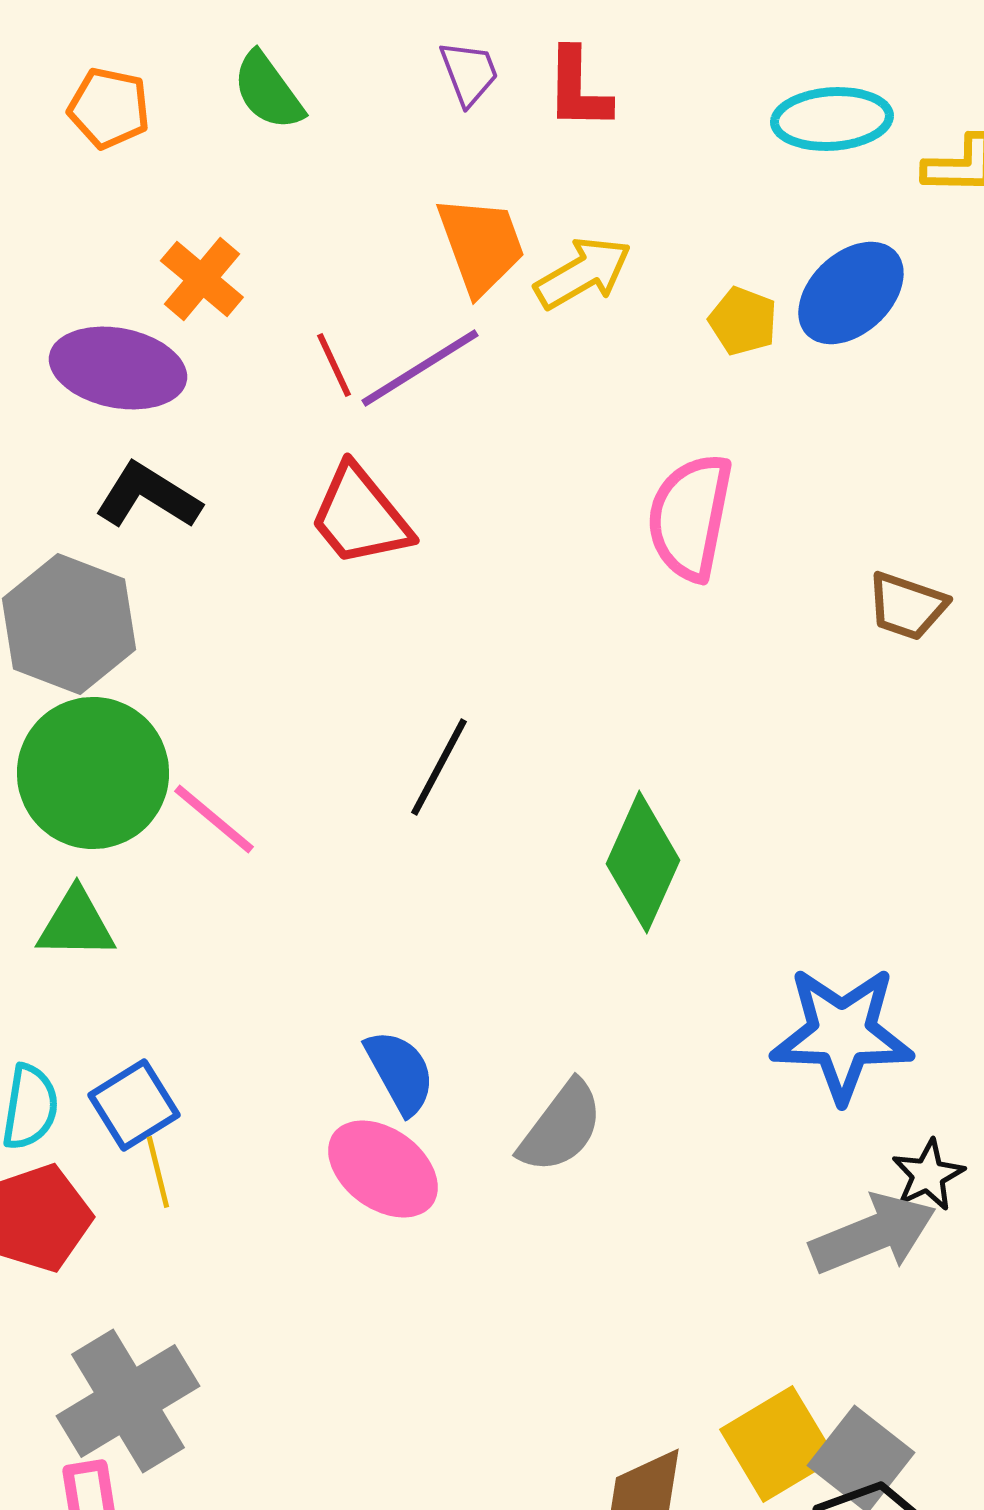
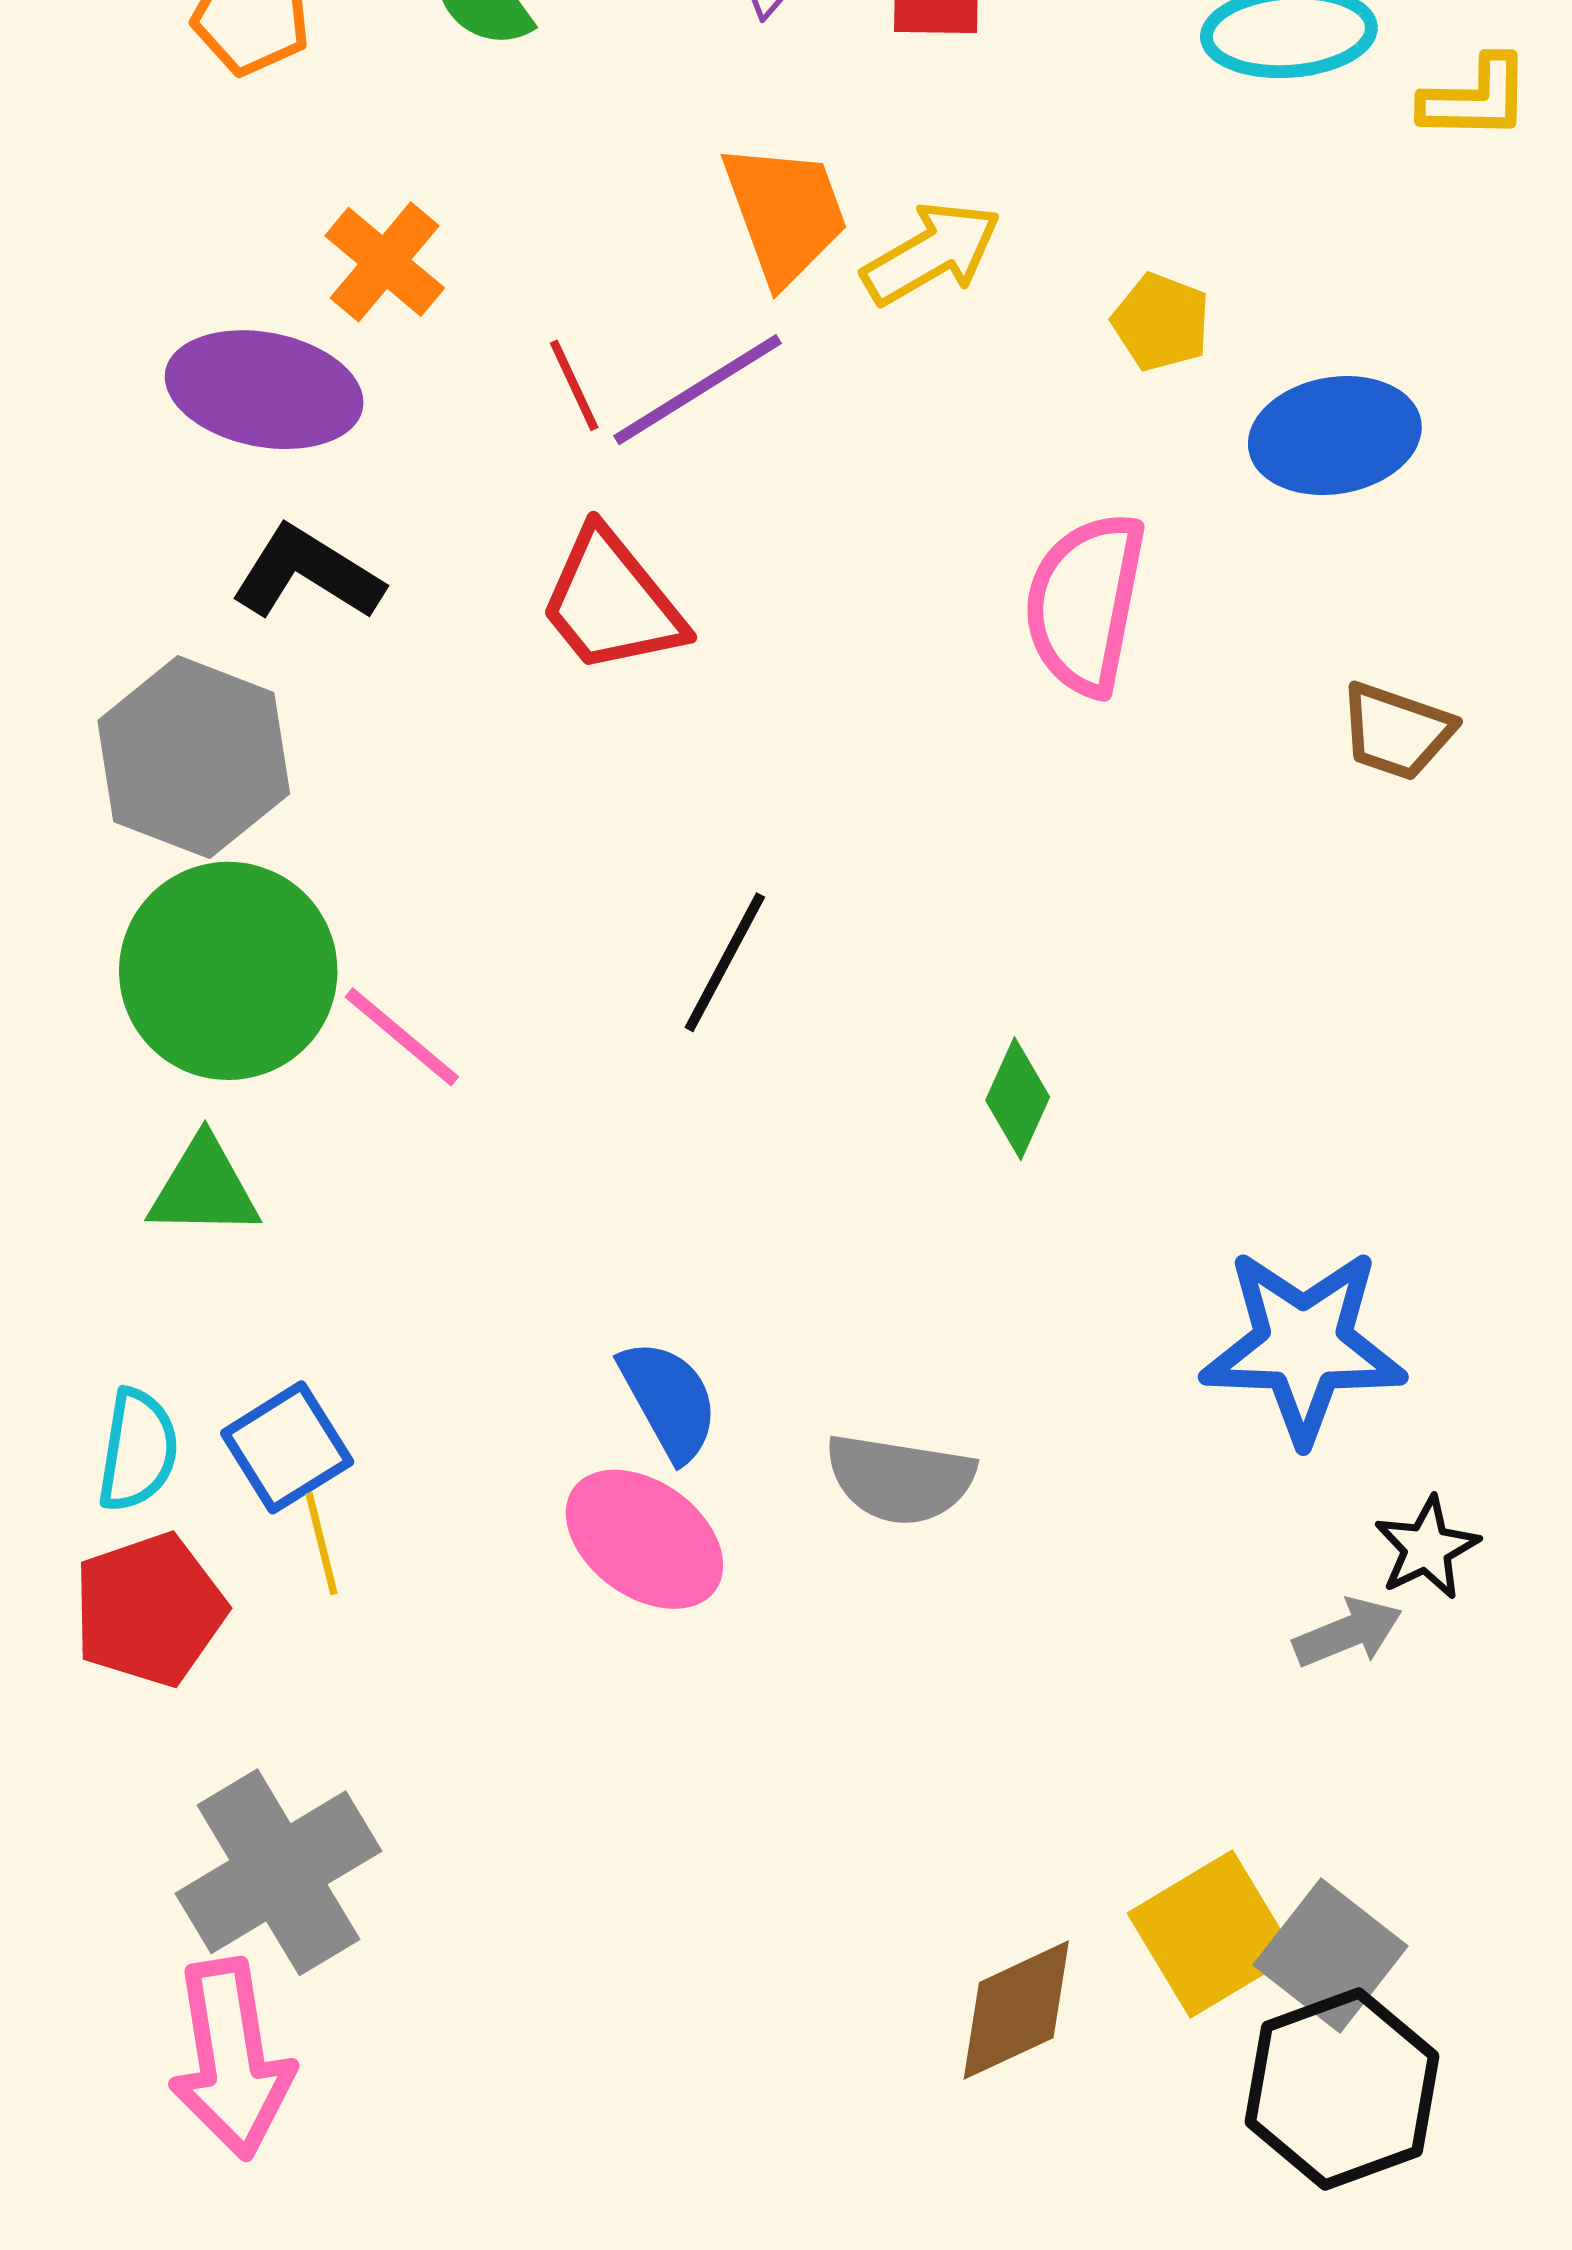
blue ellipse: (851, 293) -> (1335, 436), moved, turned 33
green diamond: (643, 862) -> (1018, 1099), size x0.6
gray semicircle: (561, 1127) -> (900, 1479), turned 62
gray arrow: (873, 1234) -> (1348, 1633), size x0.6

